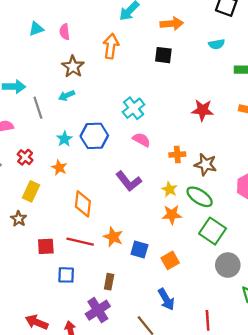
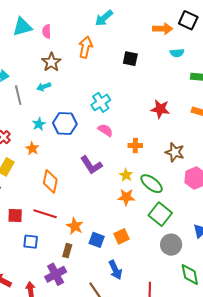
orange arrow: (172, 24) -> (163, 29), moved
cyan triangle: (36, 29) -> (22, 27), size x1.5
brown star: (206, 164) -> (175, 152), moved
orange star: (113, 237) -> (75, 226), moved
blue square: (139, 250) -> (97, 240), moved

